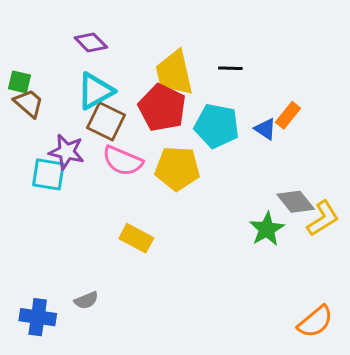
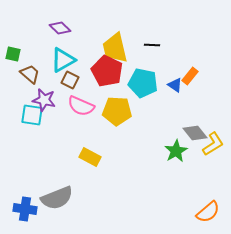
brown trapezoid: (29, 103) -> (30, 74), moved
brown square: (106, 121) -> (70, 80), size x0.7
gray semicircle: (86, 300) -> (57, 198), size x2.0

